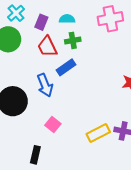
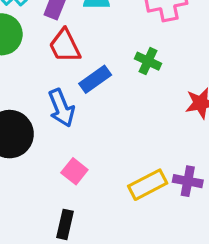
green cross: (73, 40) -> (148, 61), moved, turned 35
black rectangle: (35, 155) -> (65, 224), moved

